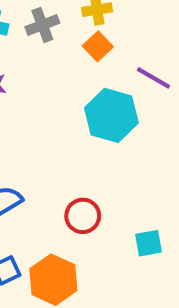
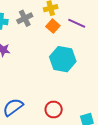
purple line: (153, 78) -> (77, 23), moved

